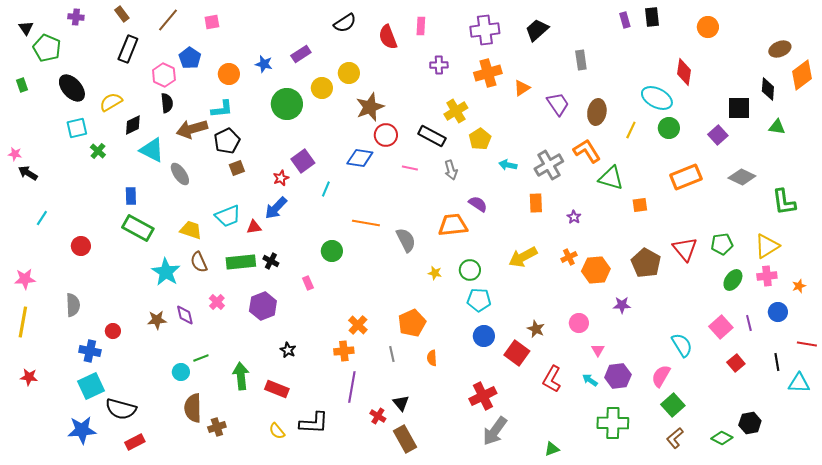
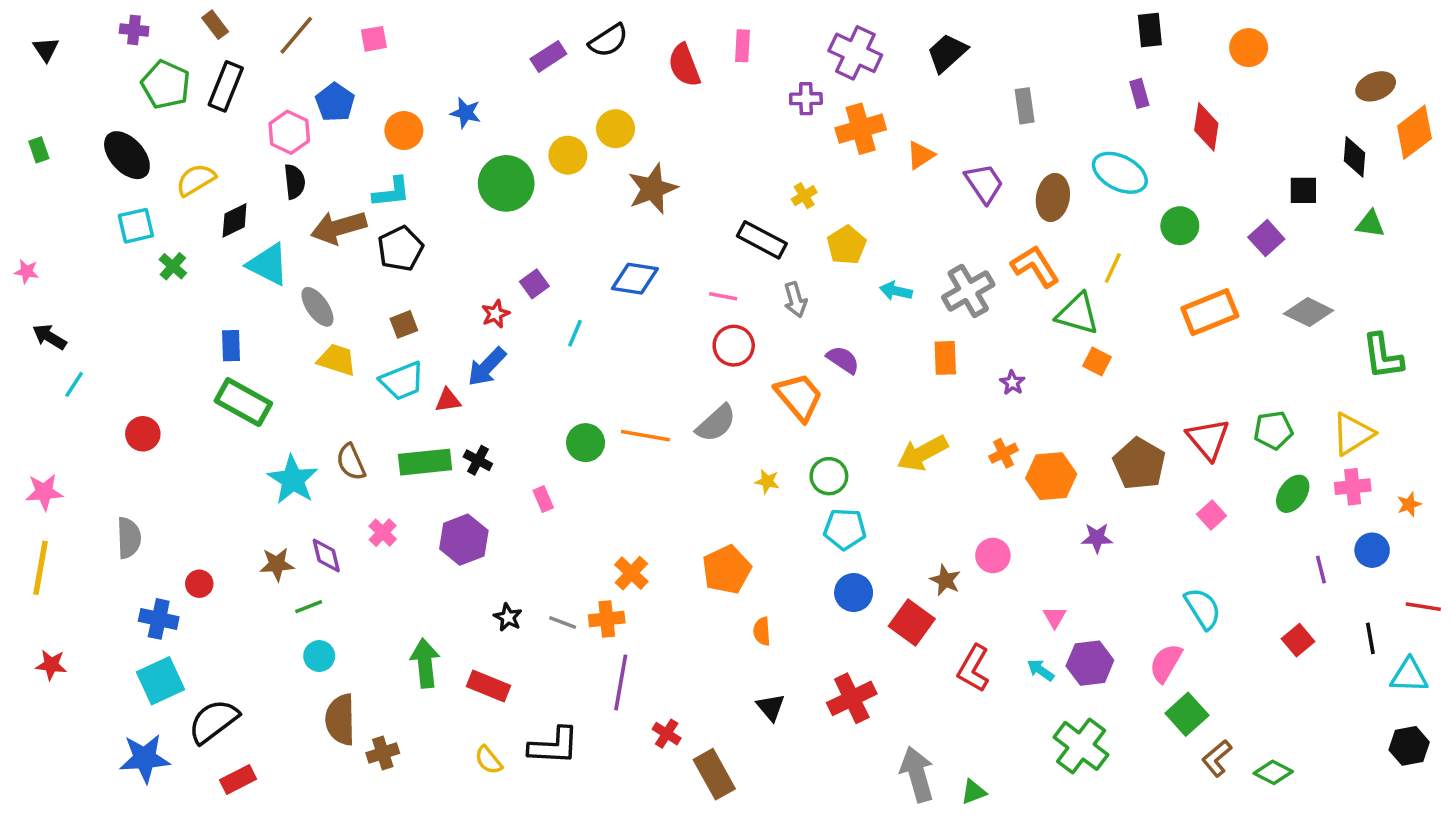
purple rectangle: (625, 20) -> (1139, 93), moved
purple cross: (485, 30) -> (855, 53), turned 32
green pentagon: (47, 48) -> (166, 85), moved
purple rectangle: (301, 54) -> (548, 56), moved
purple cross: (439, 65) -> (806, 99), moved
cyan ellipse: (657, 98) -> (1120, 173), moved
black square: (739, 108) -> (1303, 190), size x0.7
yellow cross: (456, 111) -> (804, 196), size x0.6
yellow line: (631, 130) -> (1113, 268), moved
red circle: (386, 135) -> (734, 346), moved
purple square: (303, 161) -> (534, 284), size x0.7
brown square: (237, 168) -> (404, 324), moved
black arrow: (28, 173) -> (49, 337), moved
orange square: (640, 205) -> (1097, 362), moved, turned 35
orange line: (366, 223) -> (645, 436), moved
orange trapezoid: (453, 225) -> (799, 397), turned 56
yellow trapezoid: (191, 230) -> (337, 360), moved
gray semicircle: (406, 240) -> (716, 423), turned 75
pink circle: (579, 323) -> (993, 555), moved
pink square: (721, 327) -> (1212, 515), moved, size x0.7
gray line: (392, 354) -> (563, 623), moved, turned -56
green line: (201, 358) -> (309, 607), moved
black triangle: (401, 403) -> (771, 707), moved
black semicircle: (121, 409) -> (213, 721), turned 128
green cross: (613, 423) -> (1081, 746), turned 36
black hexagon: (750, 423) -> (1409, 746), moved
gray arrow: (495, 431) -> (917, 774), moved, turned 128
brown L-shape: (675, 438) -> (1217, 758), moved

